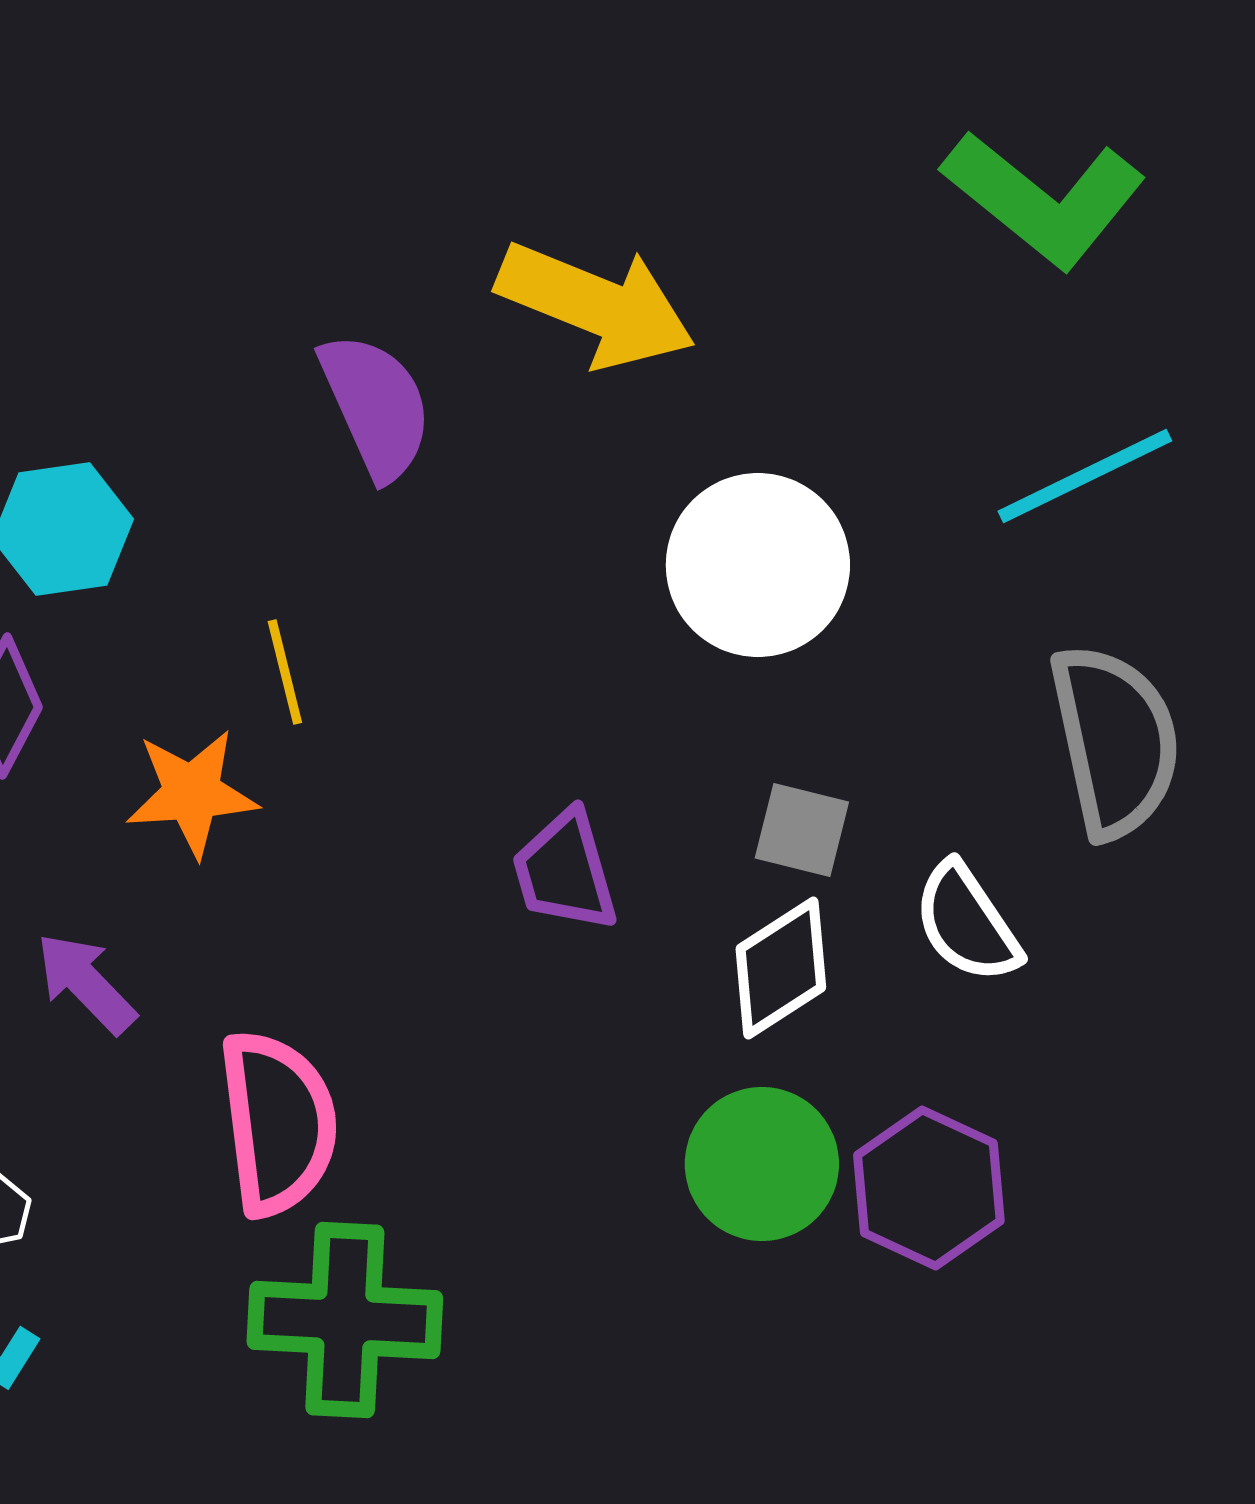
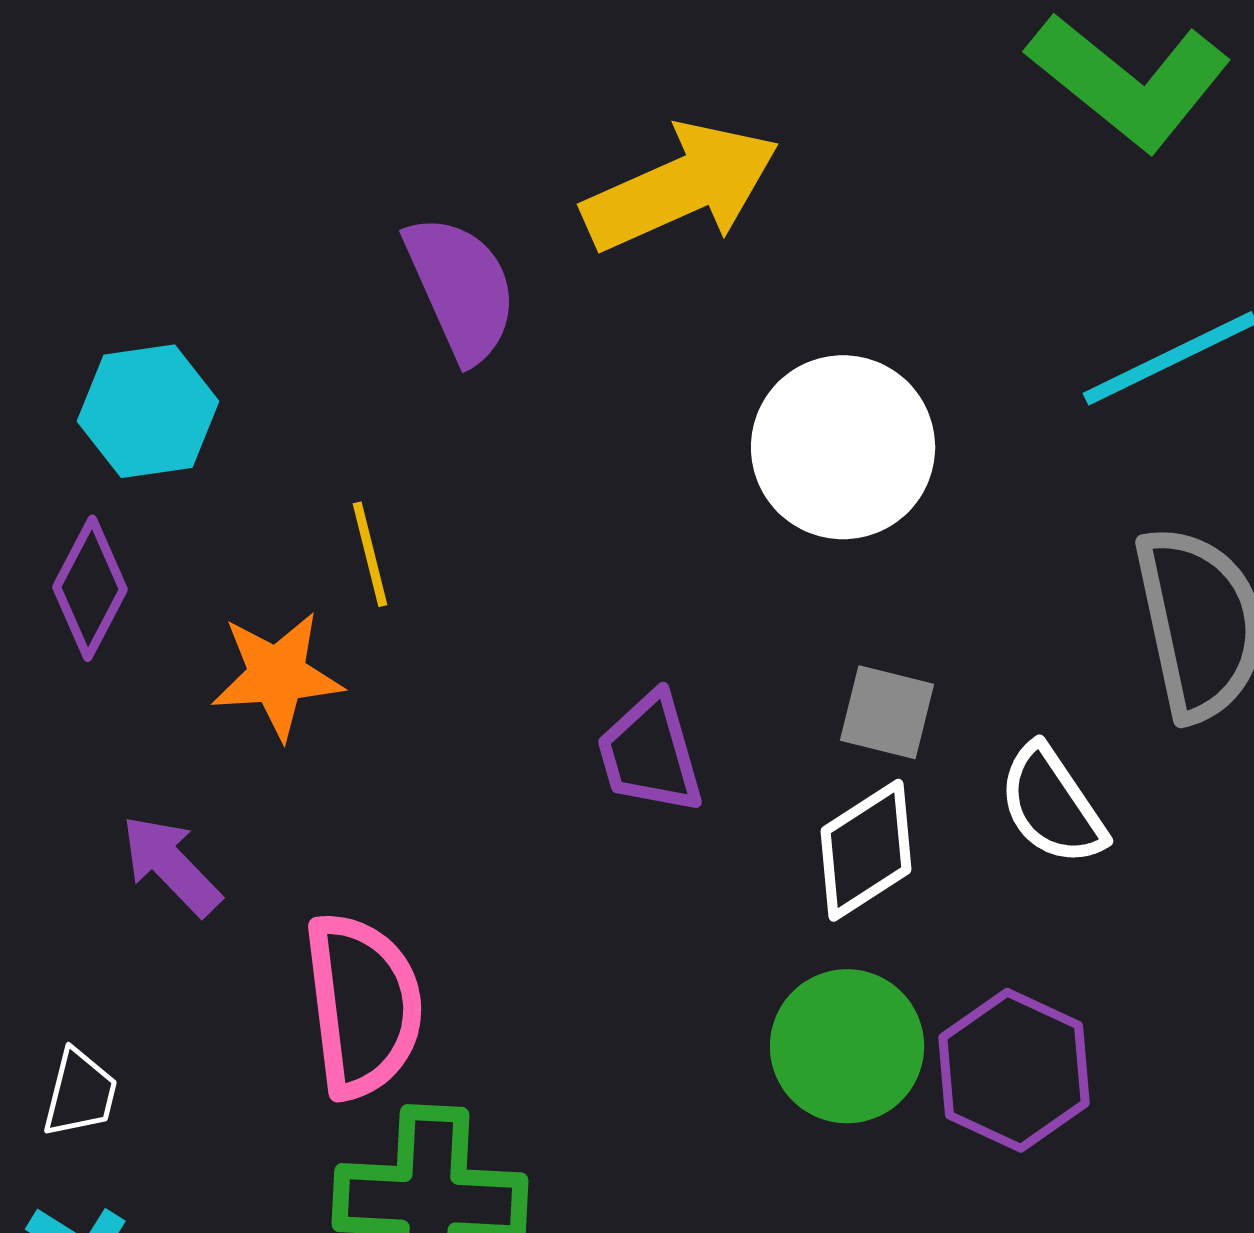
yellow arrow: (596, 305) -> (681, 187), turned -46

